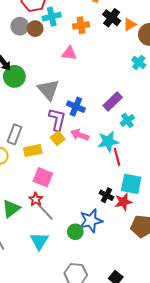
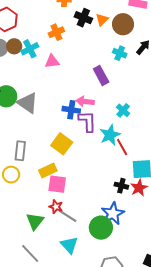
cyan cross: (52, 17) -> (30, 49), moved
gray triangle: (48, 90) -> (28, 103), moved
purple rectangle: (113, 102) -> (101, 76), moved, turned -60
purple L-shape: (57, 119) -> (87, 121), moved
pink arrow: (80, 135) -> (85, 101), moved
yellow square: (58, 138) -> (62, 144), size x1.5
yellow rectangle: (33, 150) -> (48, 170), moved
green circle: (75, 232) -> (101, 228), size x1.5

